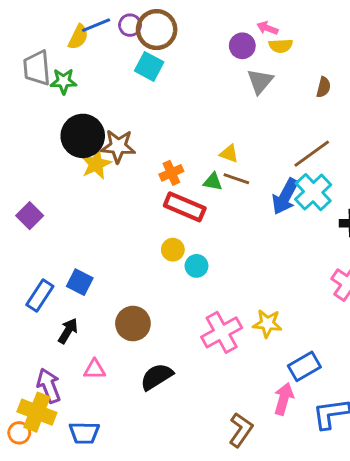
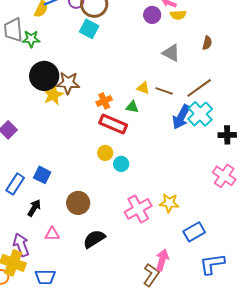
gray triangle: (260, 81) -> (171, 53), moved, turned -42
brown line: (236, 179) -> (164, 91), moved
pink arrow: (284, 399) -> (162, 260), moved

